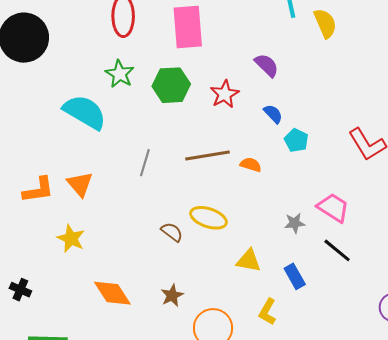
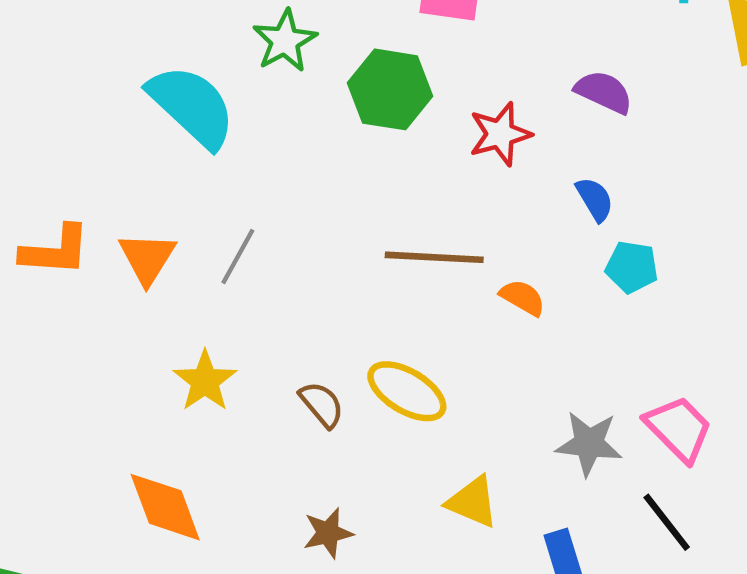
purple semicircle: (267, 65) -> (604, 92), turned -32
cyan pentagon: (296, 140) -> (632, 267), turned -30
gray line: (145, 163) -> (238, 257), moved
gray star: (295, 223) -> (589, 443), size x1.4
yellow star: (71, 238) -> (205, 381), moved
brown star: (172, 295) -> (328, 533), moved

